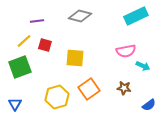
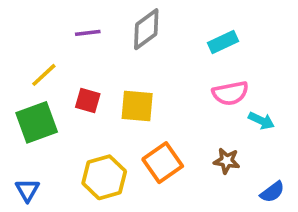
gray diamond: (80, 16) -> (146, 29), turned -50
cyan rectangle: (136, 16) -> (223, 42), moved, size x0.7
purple line: (37, 21) -> (88, 33), moved
red square: (45, 45) -> (88, 101), moved

